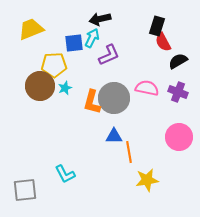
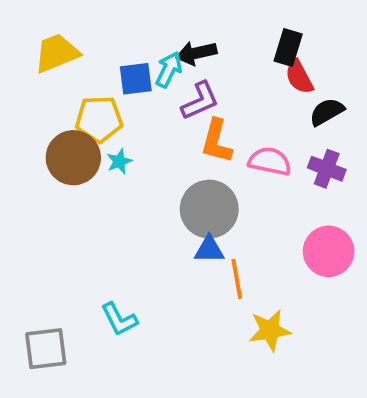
black arrow: (100, 19) -> (196, 53), moved
gray circle: (114, 98) -> (209, 209), moved
orange L-shape: (92, 102) -> (217, 141), moved

